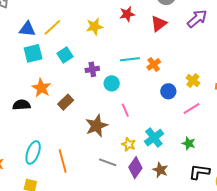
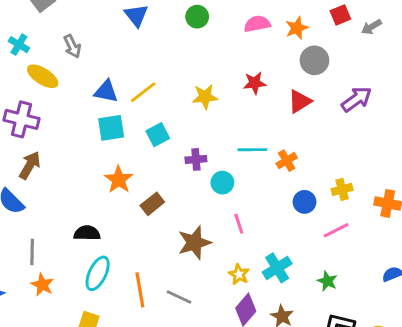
yellow cross: (193, 81) -> (342, 189), turned 32
black semicircle: (21, 105) -> (87, 233), moved
gray line: (108, 162) -> (179, 297), moved

